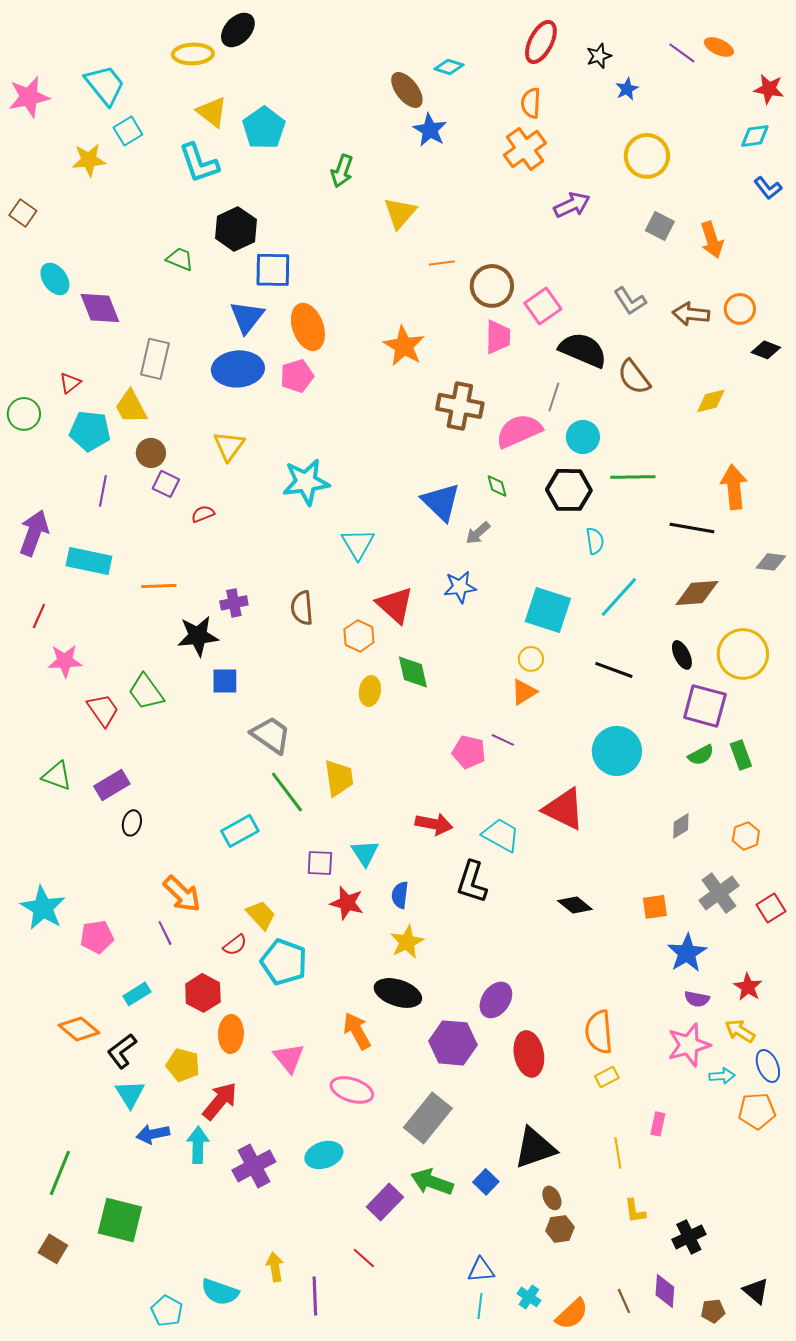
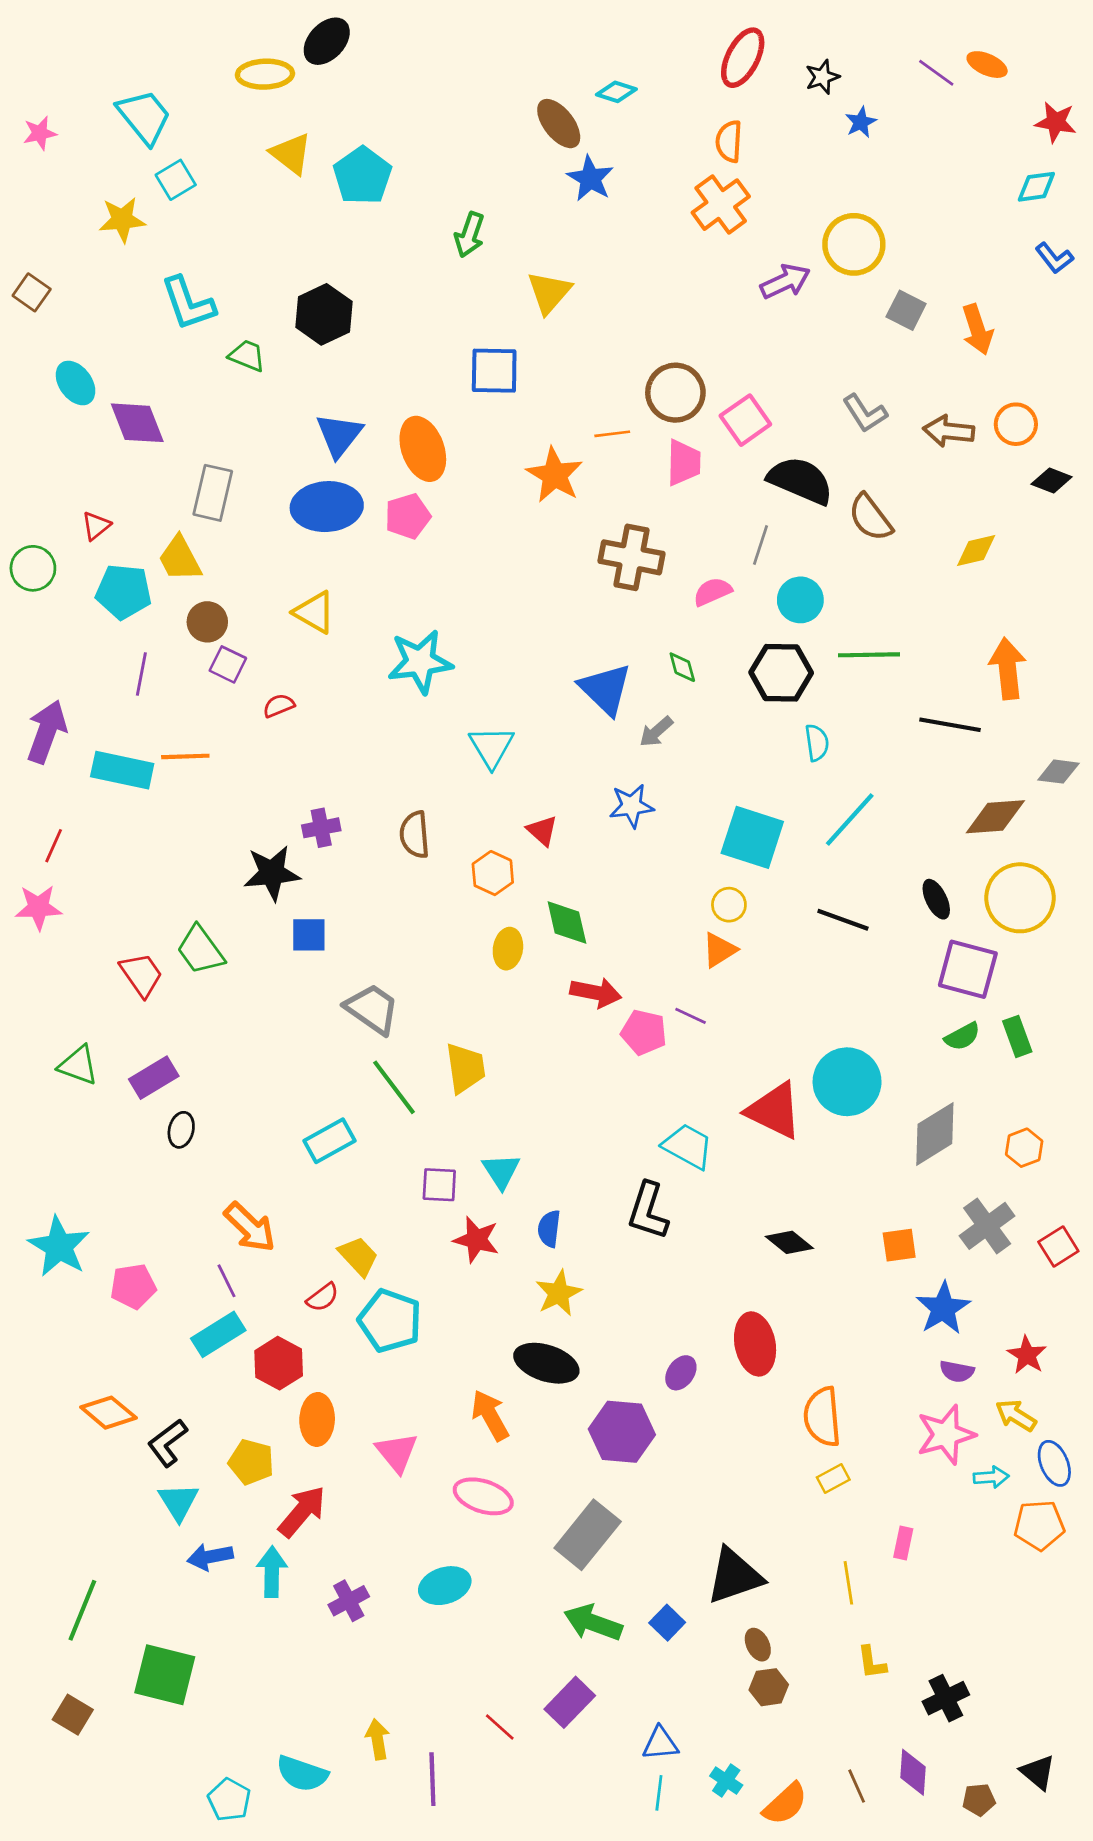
pink star: (29, 97) -> (40, 133), size x0.6
yellow circle: (647, 156) -> (854, 244), moved
cyan L-shape: (199, 163) -> (188, 303), moved
orange line: (442, 263) -> (612, 434), moved
blue square: (273, 270) -> (494, 371), moved
pink semicircle: (519, 431) -> (712, 592), size x0.6
yellow triangle: (229, 446) -> (314, 612), turned -36
orange line: (159, 586) -> (185, 756), moved
brown diamond: (697, 593) -> (995, 817), moved
red triangle: (395, 605) -> (542, 831), size x0.6
pink star: (65, 661) -> (38, 907), moved
cyan circle: (617, 751) -> (847, 1082), moved
red arrow: (434, 824) -> (596, 993), moved
gray diamond: (681, 826) -> (935, 1134), size x1.8
cyan rectangle: (137, 994) -> (218, 1334), moved, size x1.4
purple ellipse: (496, 1000) -> (681, 1373), size x0.7
red ellipse: (529, 1054) -> (755, 1344), moved
purple cross: (254, 1166) -> (349, 1601), size x0.7
purple rectangle: (385, 1202) -> (570, 1702), moved

